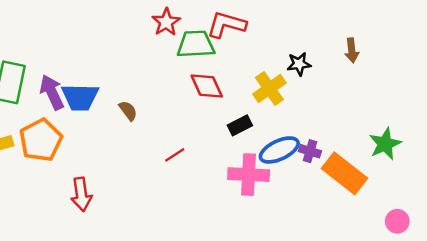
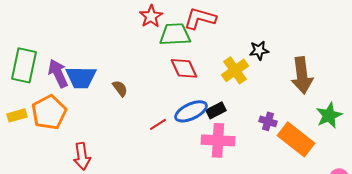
brown arrow: (352, 50) -> (302, 75), moved, size x1.8
black rectangle: (240, 125) -> (216, 110), moved
blue ellipse: (279, 150) -> (191, 111), moved

